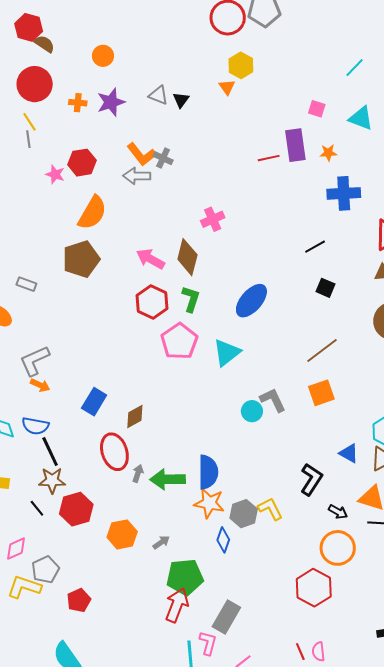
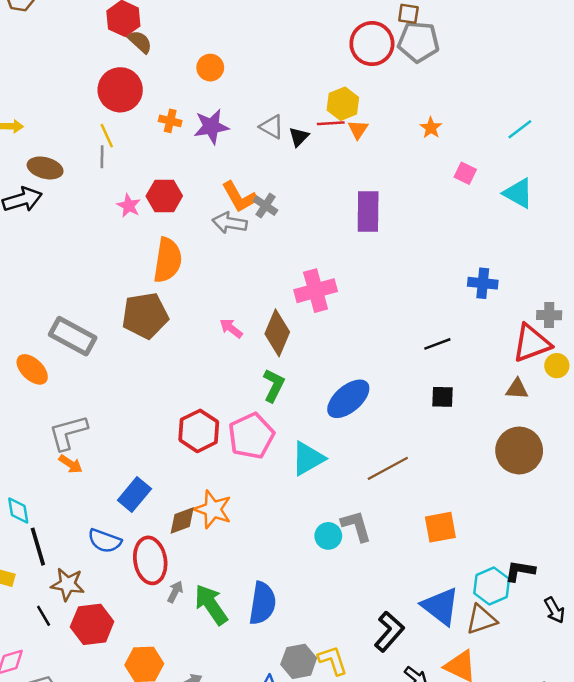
yellow hexagon: (241, 65) -> (343, 104), moved
purple rectangle: (295, 145) -> (368, 211), moved
orange star: (328, 153) -> (431, 128), moved, turned 30
red line: (269, 158) -> (331, 123), moved
blue cross: (344, 193) -> (483, 283), size x0.7
orange semicircle: (92, 213) -> (168, 260), turned -30
pink cross: (213, 219) -> (316, 291), size x1.4
pink arrow: (150, 259) -> (231, 328), size x0.7
gray rectangle: (26, 284) -> (73, 336), size x1.8
black square: (325, 288) -> (442, 397), turned -30
red hexagon: (152, 302) -> (199, 431), moved
brown line: (322, 351) -> (388, 468), moved
orange square: (321, 393) -> (440, 527), moved
blue semicircle: (35, 426) -> (105, 541), moved
black line: (50, 451) -> (38, 547), moved
blue triangle: (349, 453) -> (441, 606), size x1.6
green arrow: (168, 479) -> (211, 605), turned 48
orange star: (209, 503) -> (213, 509), moved

